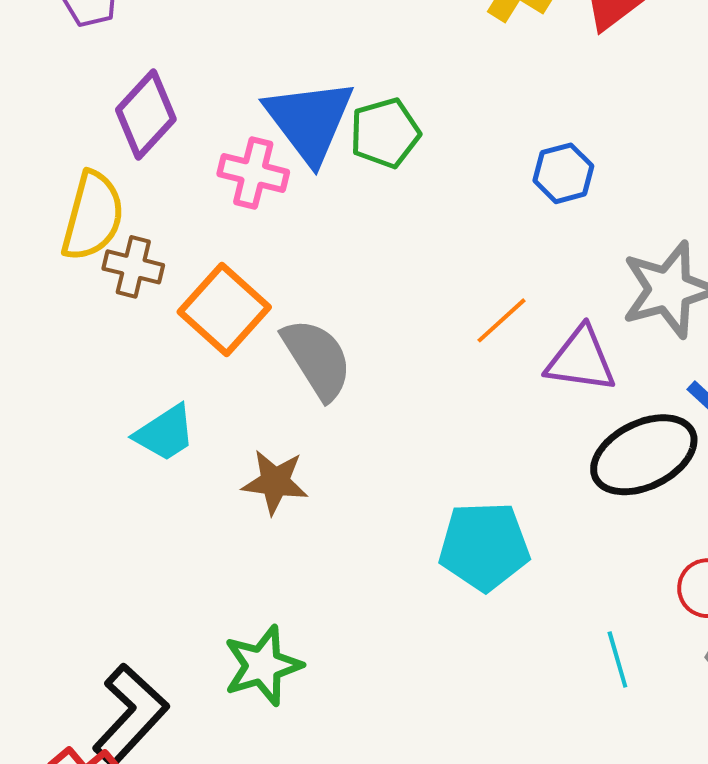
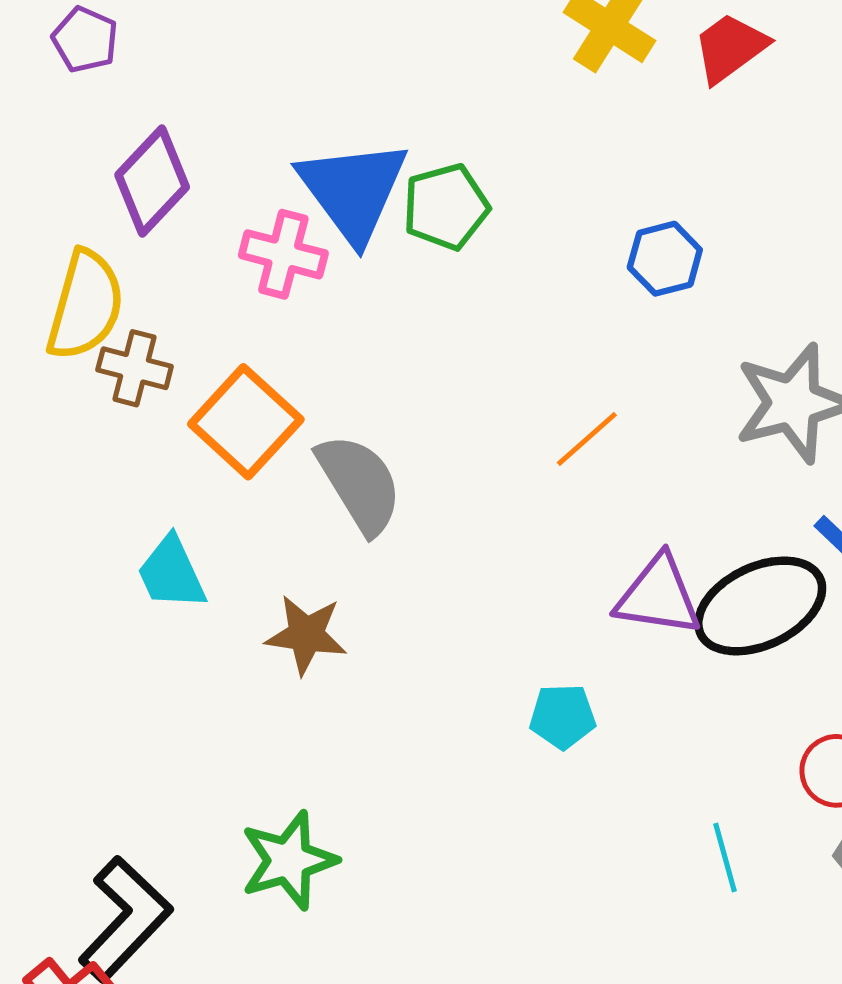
purple triangle: (581, 360) -> (658, 596), moved
cyan trapezoid: (165, 433) -> (171, 573), turned 98
cyan pentagon: (484, 546) -> (563, 716), size x0.6

